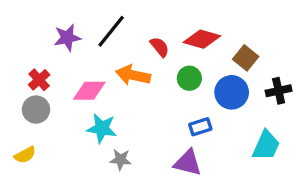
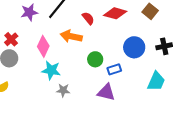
brown square: (246, 58) -> (150, 11), moved
green circle: (189, 78) -> (95, 59), moved
pink diamond: (89, 91) -> (43, 46), turned -65

